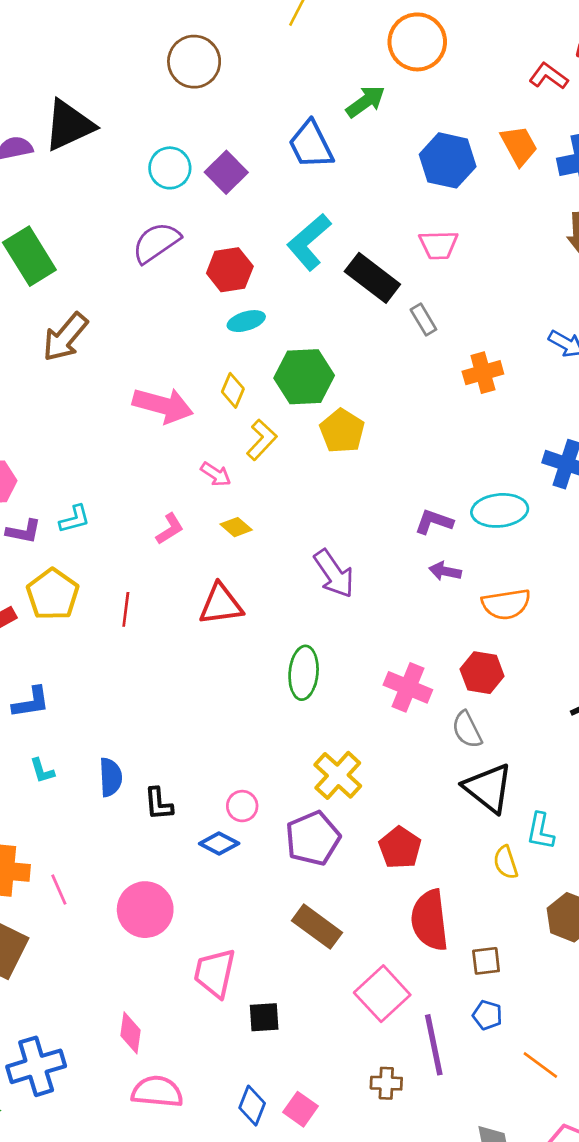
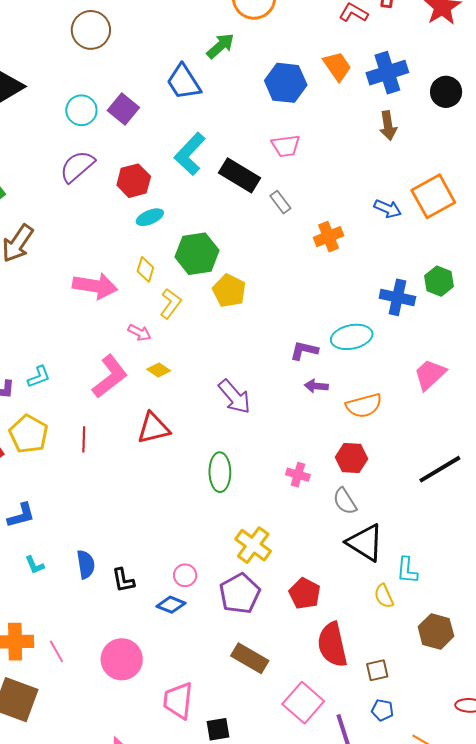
pink L-shape: (170, 529) -> (110, 377), size x1.8
pink cross: (408, 687) -> (298, 475), size x0.7

